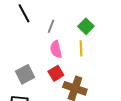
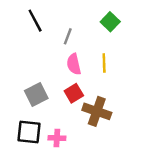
green square: (86, 26) -> (110, 22), moved

